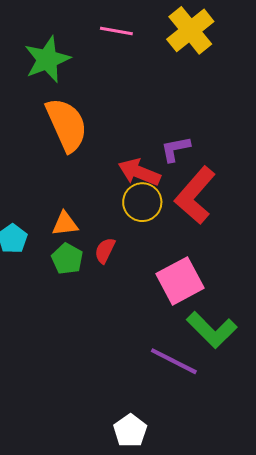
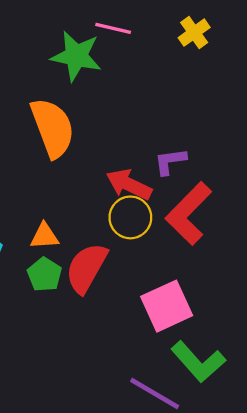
yellow cross: (190, 30) -> (194, 33), size x0.6
green star: (47, 59) -> (76, 56), moved, turned 30
red semicircle: (105, 250) -> (86, 268), size x1.8

